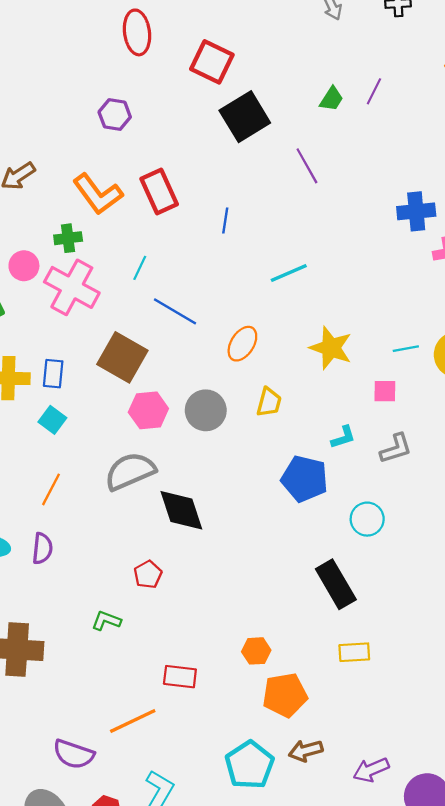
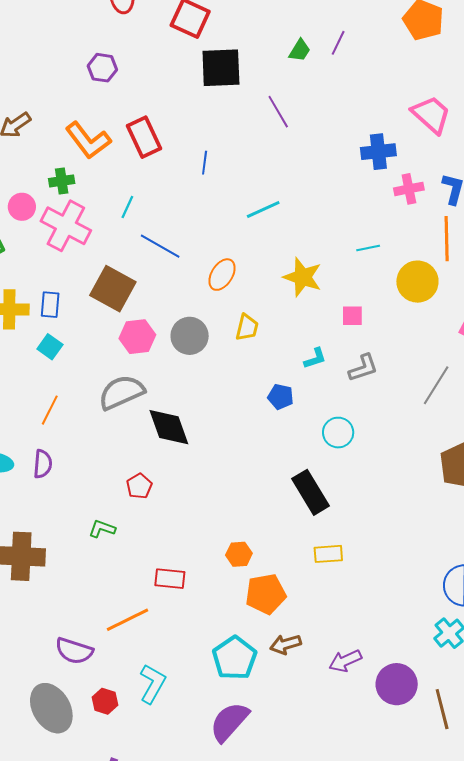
black square: (245, 117) -> (221, 68), turned 30
cyan line: (406, 349) -> (368, 248), moved
blue pentagon: (305, 479) -> (281, 397), size x0.6

